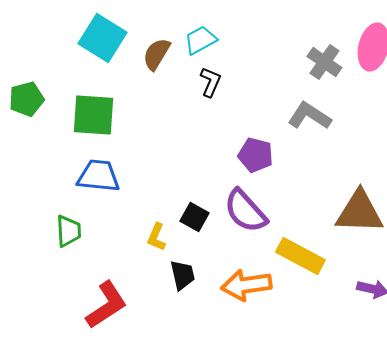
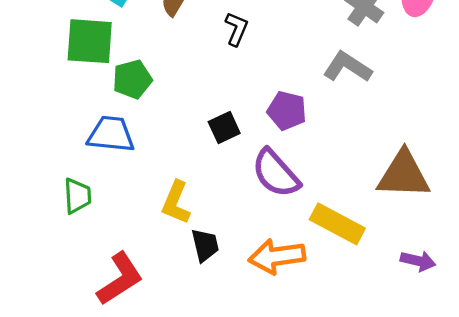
green pentagon: (26, 99) -> (132, 79), moved
green square: (93, 115) -> (90, 41), moved
black square: (194, 217) -> (224, 127), moved, turned 36
yellow L-shape: (156, 237) -> (176, 203), size x1.4

